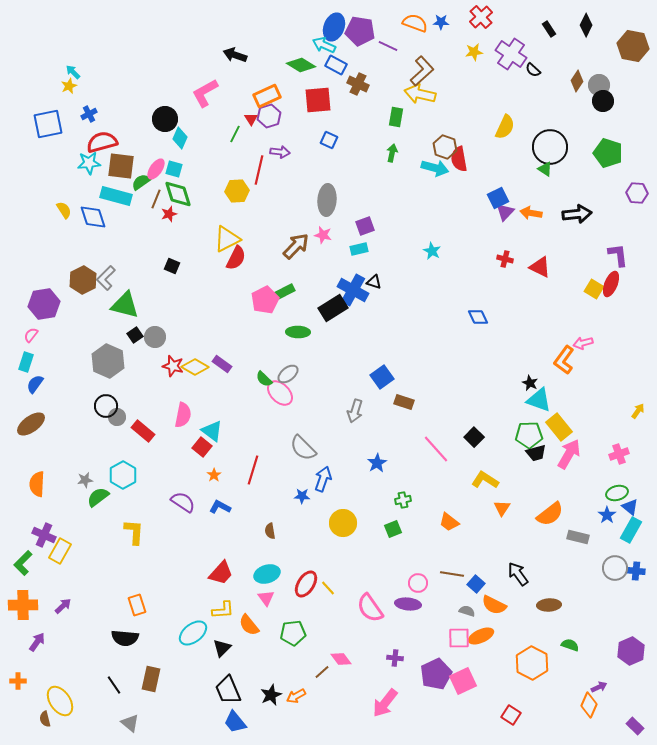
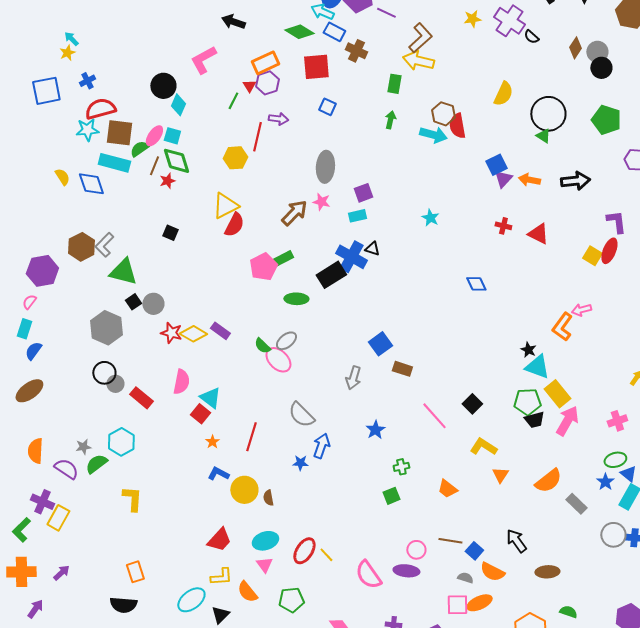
purple semicircle: (183, 502) -> (66, 469), moved
yellow circle: (343, 523) -> (244, 490), moved
gray rectangle: (578, 537) -> (576, 504), turned 30

